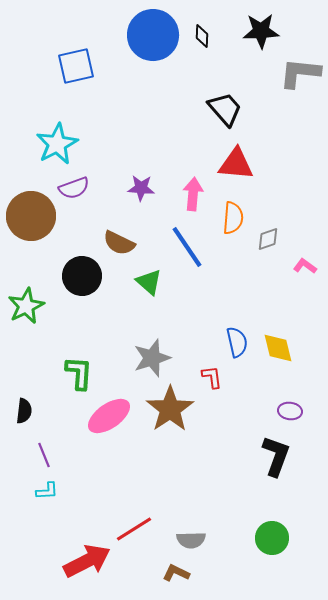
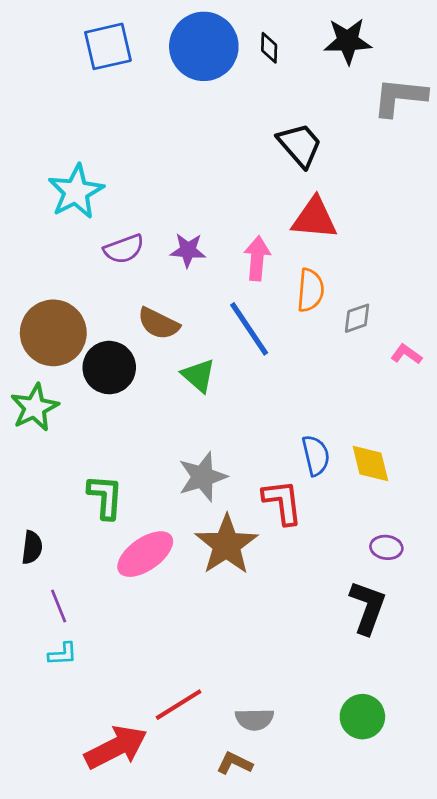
blue square: (76, 66) -> (108, 46), moved
purple semicircle: (74, 188) -> (124, 249), moved
brown circle: (31, 216) -> (53, 333), moved
red L-shape: (212, 377) -> (282, 502), size x1.5

